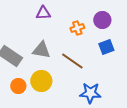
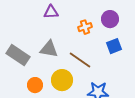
yellow circle: (41, 81) -> (62, 80), moved
orange circle: (18, 86) -> (35, 85), moved

